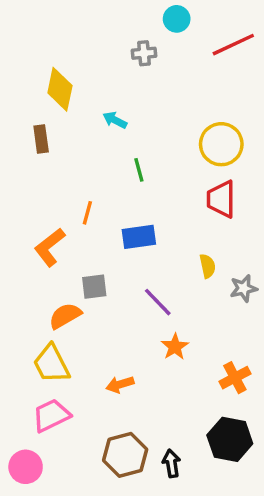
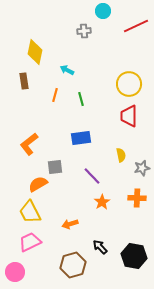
orange line: (87, 213) -> (55, 95), moved
orange cross: (235, 378) -> (137, 198), moved, turned 30
black arrow: (171, 463) -> (100, 247), moved, turned -35

